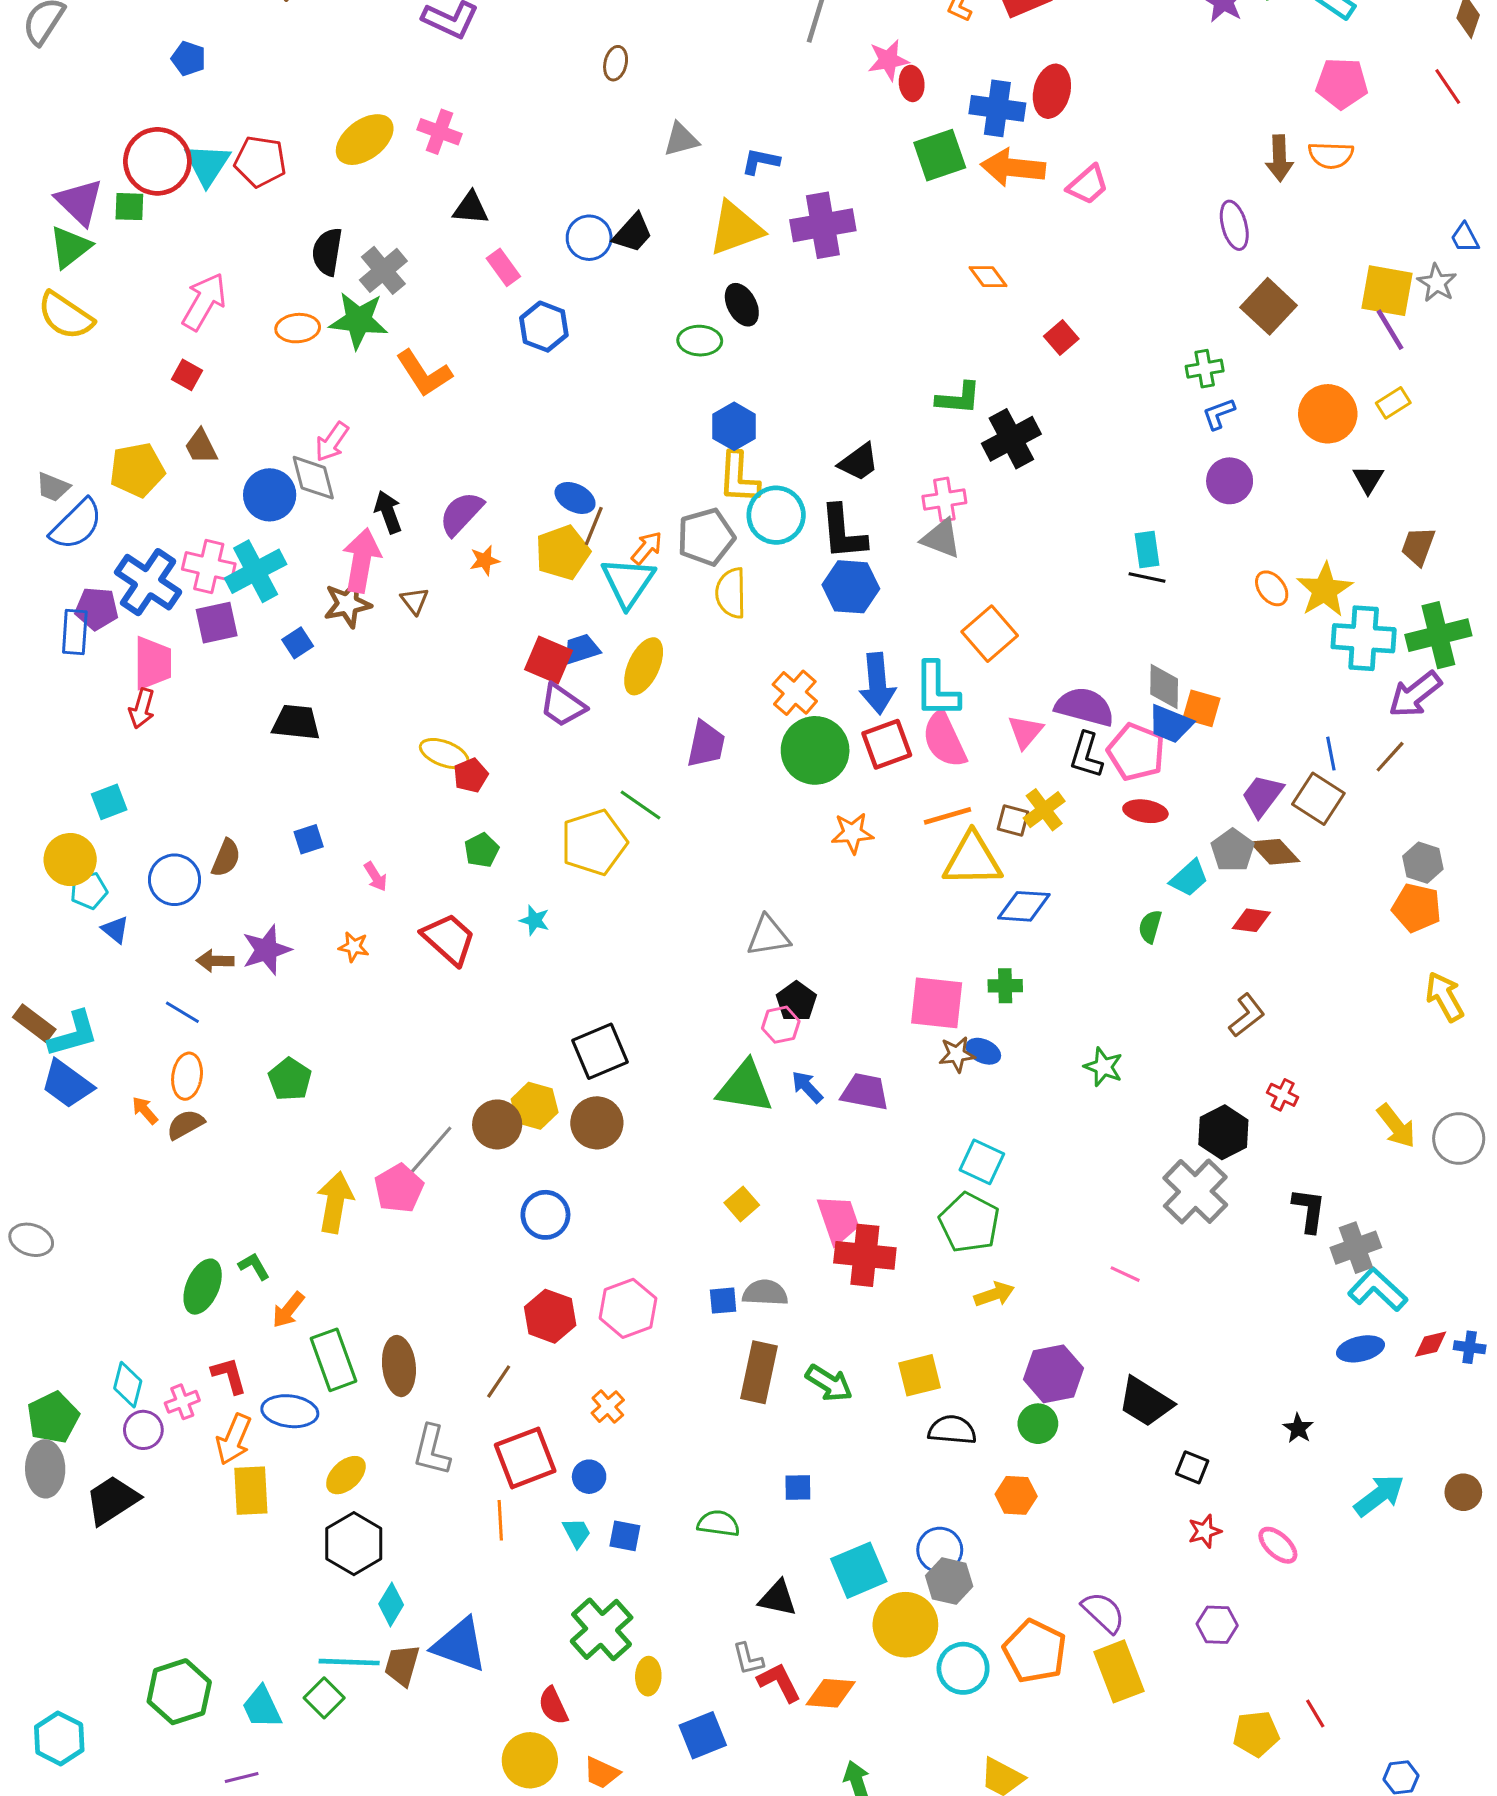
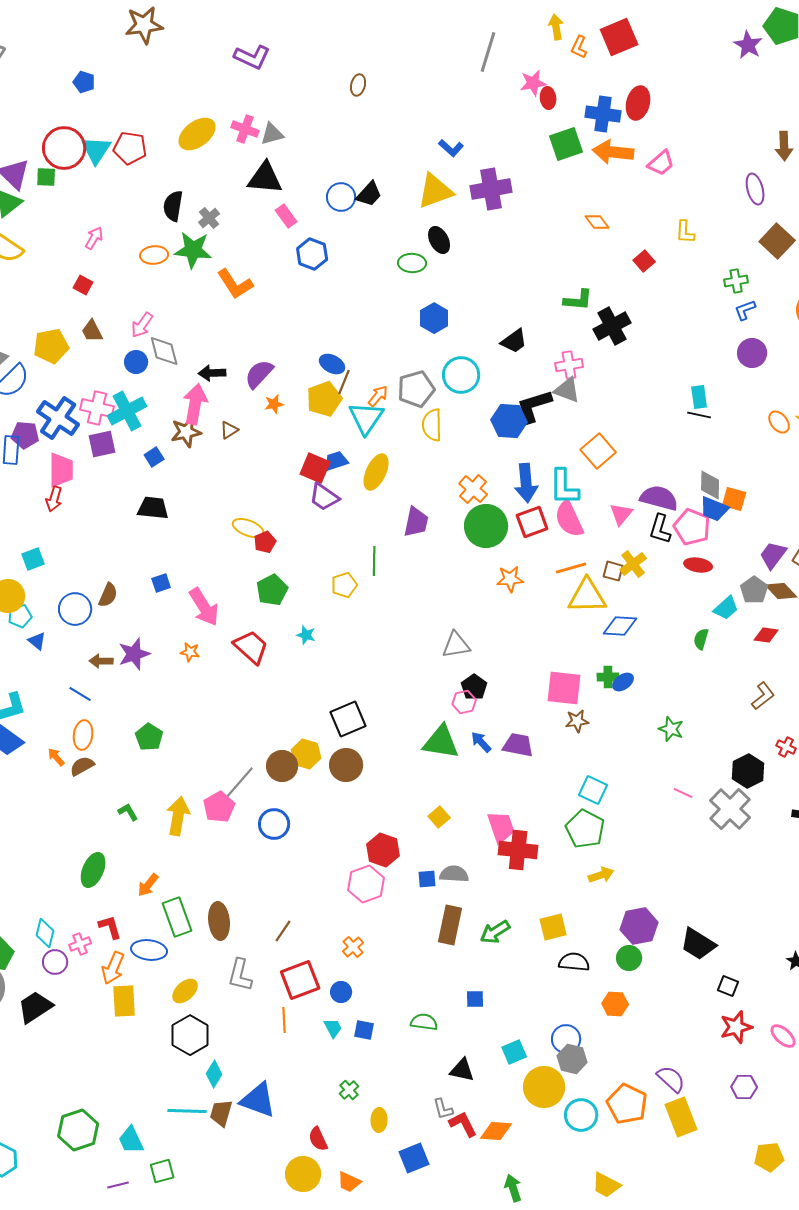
gray triangle: (681, 140) -> (272, 134), moved
blue L-shape: (760, 161) -> (451, 148), turned -150
black triangle: (471, 208) -> (265, 178), size x1.5
gray cross: (383, 270) -> (209, 218), size x0.7
pink arrow: (204, 302) -> (94, 238), size x0.6
pink arrow: (332, 442) -> (142, 325), moved
yellow L-shape: (739, 478) -> (685, 232), moved, size x0.7
blue circle: (270, 495) -> (136, 362), size x0.7
black arrow: (388, 512) -> (212, 373), turned -72
black L-shape: (843, 532) -> (534, 406), moved, turned 78
brown triangle: (415, 601) -> (229, 430), turned 36
green line: (641, 805) -> (374, 561), turned 56
yellow pentagon: (594, 842) -> (344, 585), size x0.6
green pentagon: (482, 850) -> (272, 590), size x1.4
pink arrow: (376, 877) -> (204, 607), size x2.0
blue ellipse: (983, 1051) -> (623, 682), moved, turned -60
blue circle: (545, 1215) -> (274, 824), moved
green L-shape: (254, 1266) -> (128, 812), moved
pink line: (1125, 1274) -> (683, 793), moved
red hexagon: (550, 1316) -> (383, 850), moved
green arrow: (829, 1383) -> (495, 932), turned 116
red star: (1205, 1531) -> (736, 1027), size x1.5
cyan square: (859, 1570) -> (514, 1052), size x0.7
green cross: (602, 1629) -> (349, 1090), size x0.5
green square: (324, 1698) -> (162, 1171), moved, turned 30

